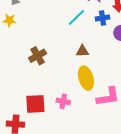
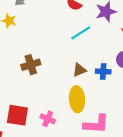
blue cross: (102, 18) -> (103, 71), moved
brown triangle: (82, 51) -> (79, 70), turned -32

